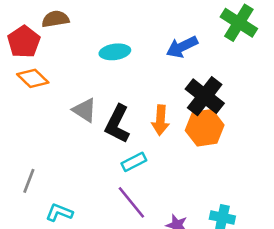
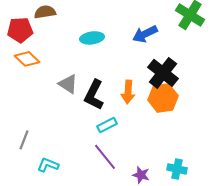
red pentagon: (24, 42) -> (20, 30), turned 30

